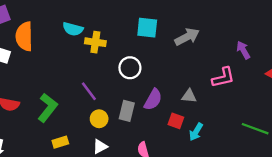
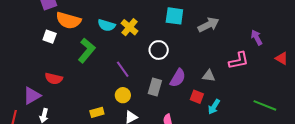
cyan semicircle: (73, 29) -> (106, 25), moved
orange semicircle: (24, 36) -> (68, 20), turned -75
yellow cross: (95, 42) -> (129, 27), turned 30
green L-shape: (48, 108) -> (87, 50), moved
yellow circle: (99, 119) -> (123, 95), moved

